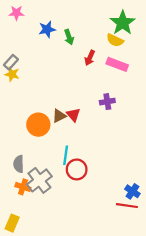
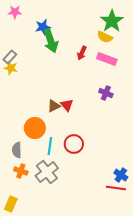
green arrow: (69, 37) -> (51, 41), moved, size x1.6
purple cross: (107, 102) -> (106, 93), moved, turned 32
orange circle: (38, 125) -> (35, 128), moved
cyan line: (66, 155) -> (50, 146), moved
red circle: (77, 169) -> (74, 144), moved
gray cross: (39, 180) -> (47, 172), moved

